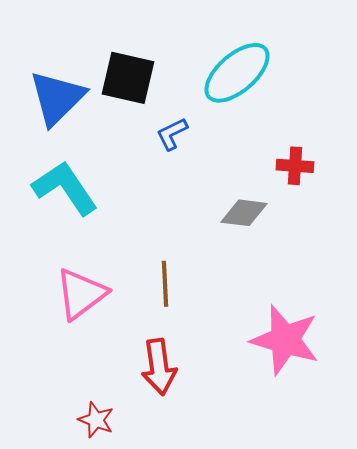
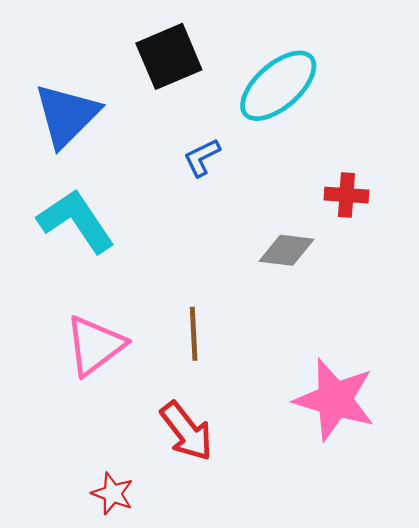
black square: (128, 78) -> (169, 56), moved, turned -36
red arrow: (159, 367) -> (187, 431), turned -30

